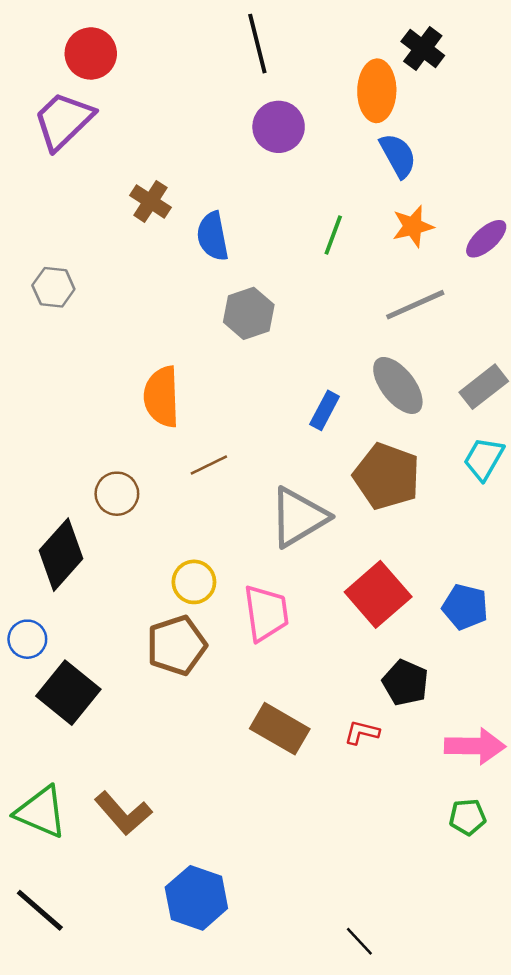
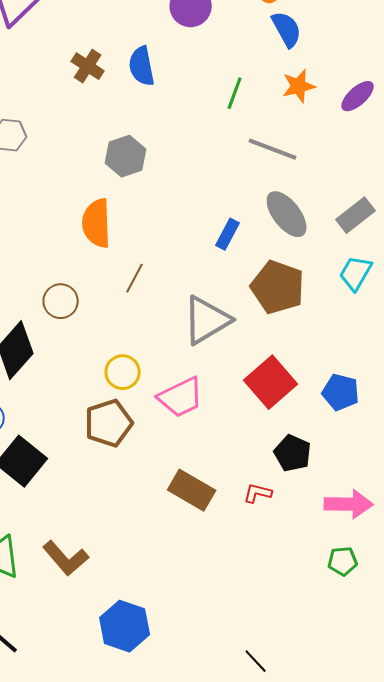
blue semicircle: (213, 236) -> (142, 66), moved
gray line: (415, 305) -> (273, 149), moved, turned 45
gray hexagon: (249, 313) -> (126, 156), moved
brown line: (209, 465) -> (135, 278), turned -36
pink trapezoid: (266, 613) -> (181, 397), turned 72

